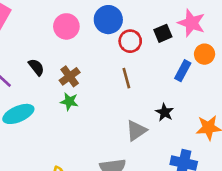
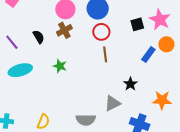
red circle: (130, 41) -> (101, 32), moved
brown cross: (70, 76) -> (64, 30), moved
gray triangle: (136, 131) -> (112, 103), moved

